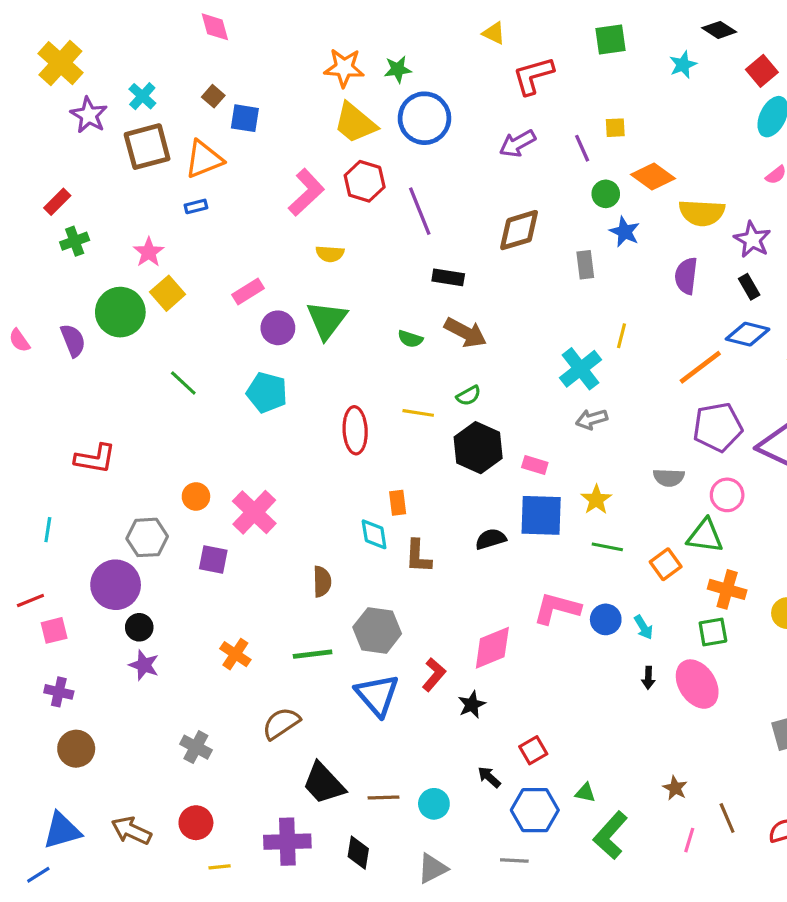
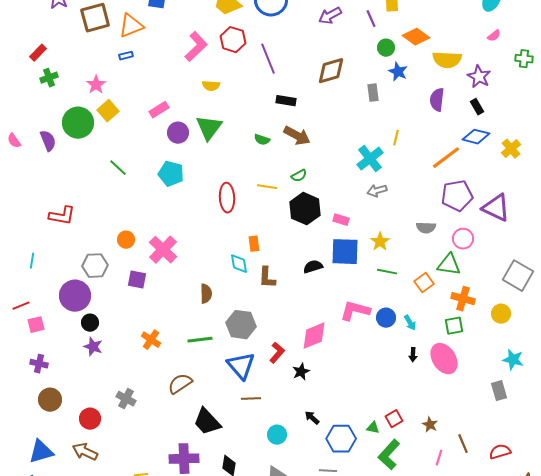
red square: (533, 750) -> (394, 419), moved
brown line: (384, 798) -> (251, 399), moved
red circle: (196, 823) -> (90, 419), moved

